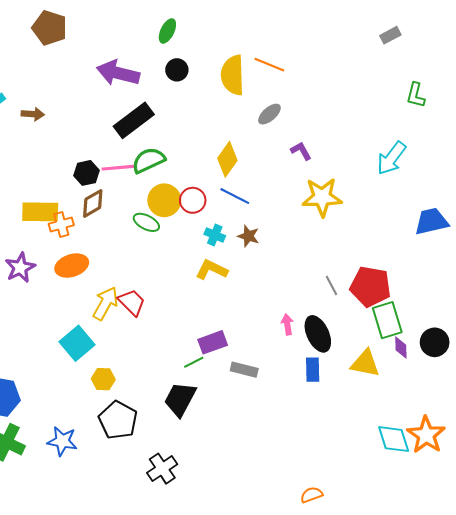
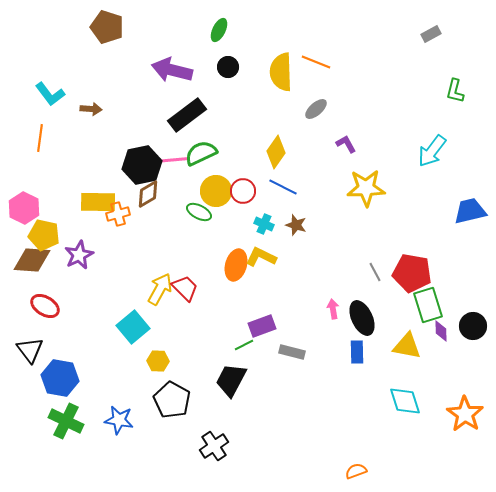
black hexagon: (86, 173) -> (142, 165), size x1.6
orange ellipse: (72, 266) -> (236, 265), moved, turned -56
cyan diamond: (394, 439) -> (405, 401), moved

